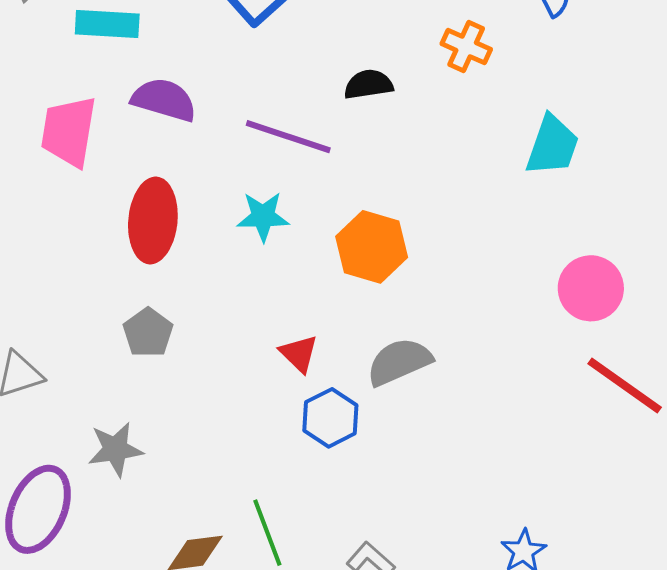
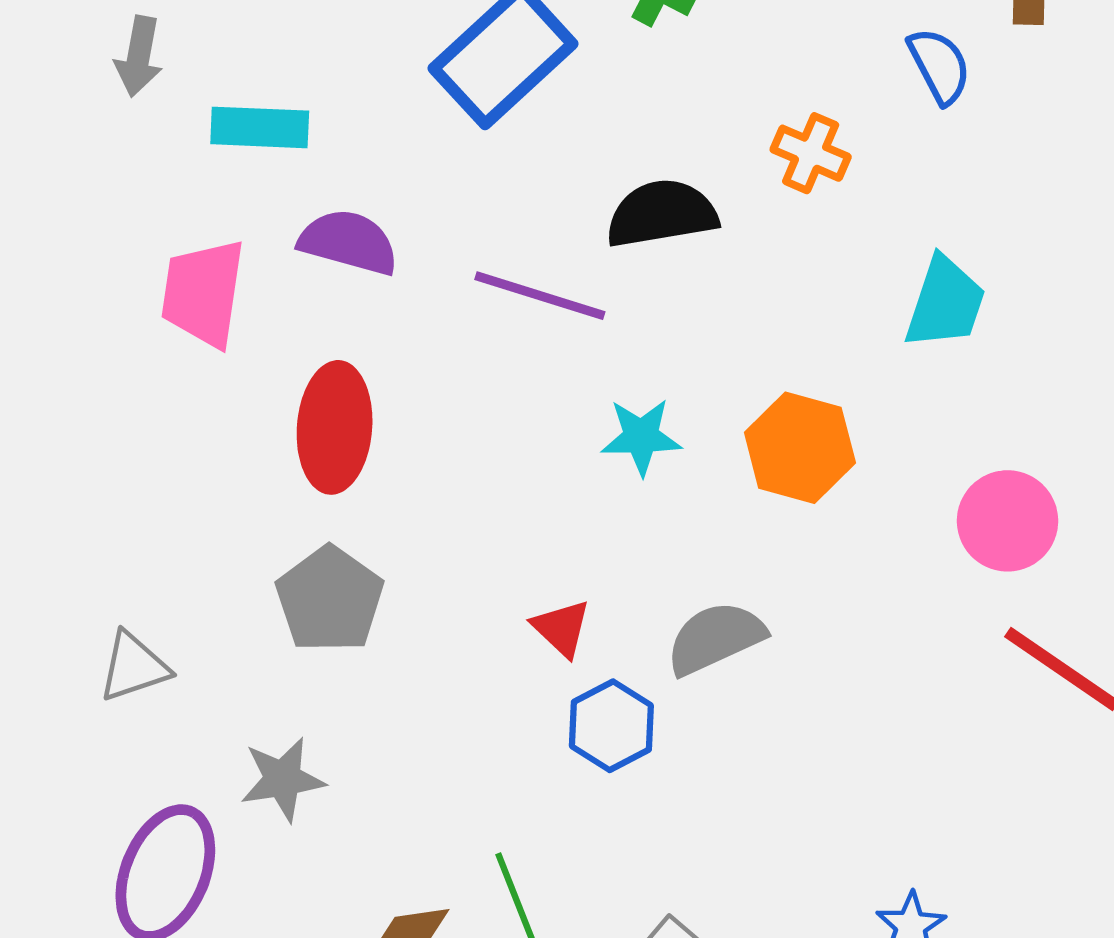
black semicircle: (368, 84) -> (662, 214), size x1.5
cyan star: (263, 217) -> (641, 437), moved
orange hexagon: (372, 247) -> (800, 448), moved
gray pentagon: (148, 333) -> (330, 599), size x1.4

